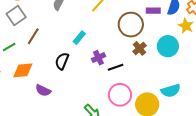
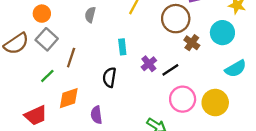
cyan rectangle: (79, 38) -> (122, 47), turned -32
purple semicircle: (43, 90) -> (96, 115), turned 70
cyan semicircle: (171, 91) -> (236, 69), moved

